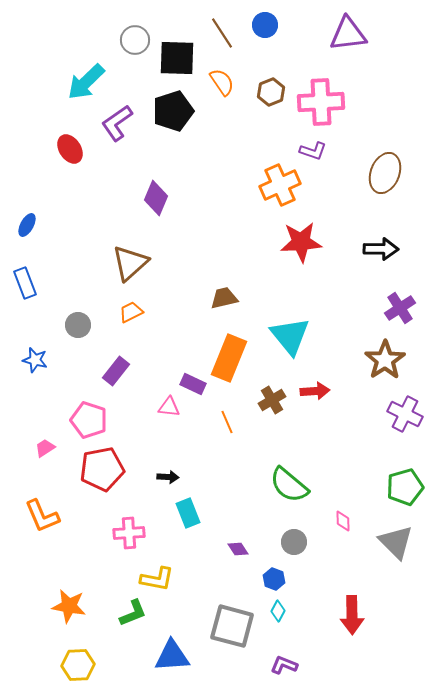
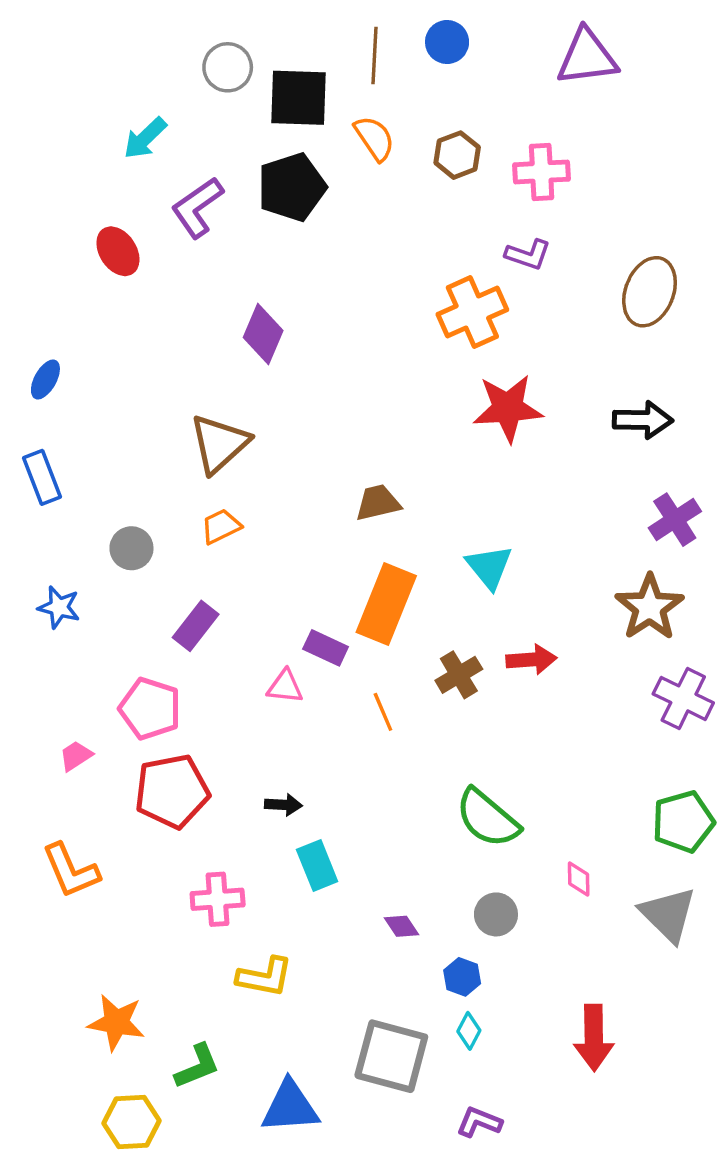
brown line: (222, 33) -> (374, 56), turned 36
cyan arrow: (86, 82) -> (145, 138), size x0.7
pink cross: (321, 102) -> (542, 172), size x0.7
cyan triangle: (290, 336) -> (489, 567), size x0.7
green L-shape: (133, 613) -> (197, 1066), moved

